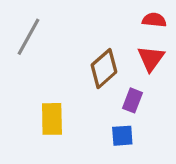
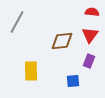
brown diamond: (104, 69) -> (62, 41), turned 35
purple rectangle: (132, 100) -> (89, 61), moved

